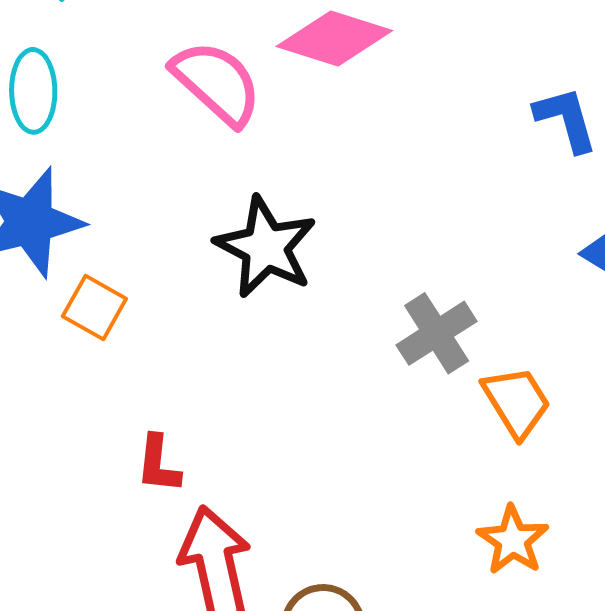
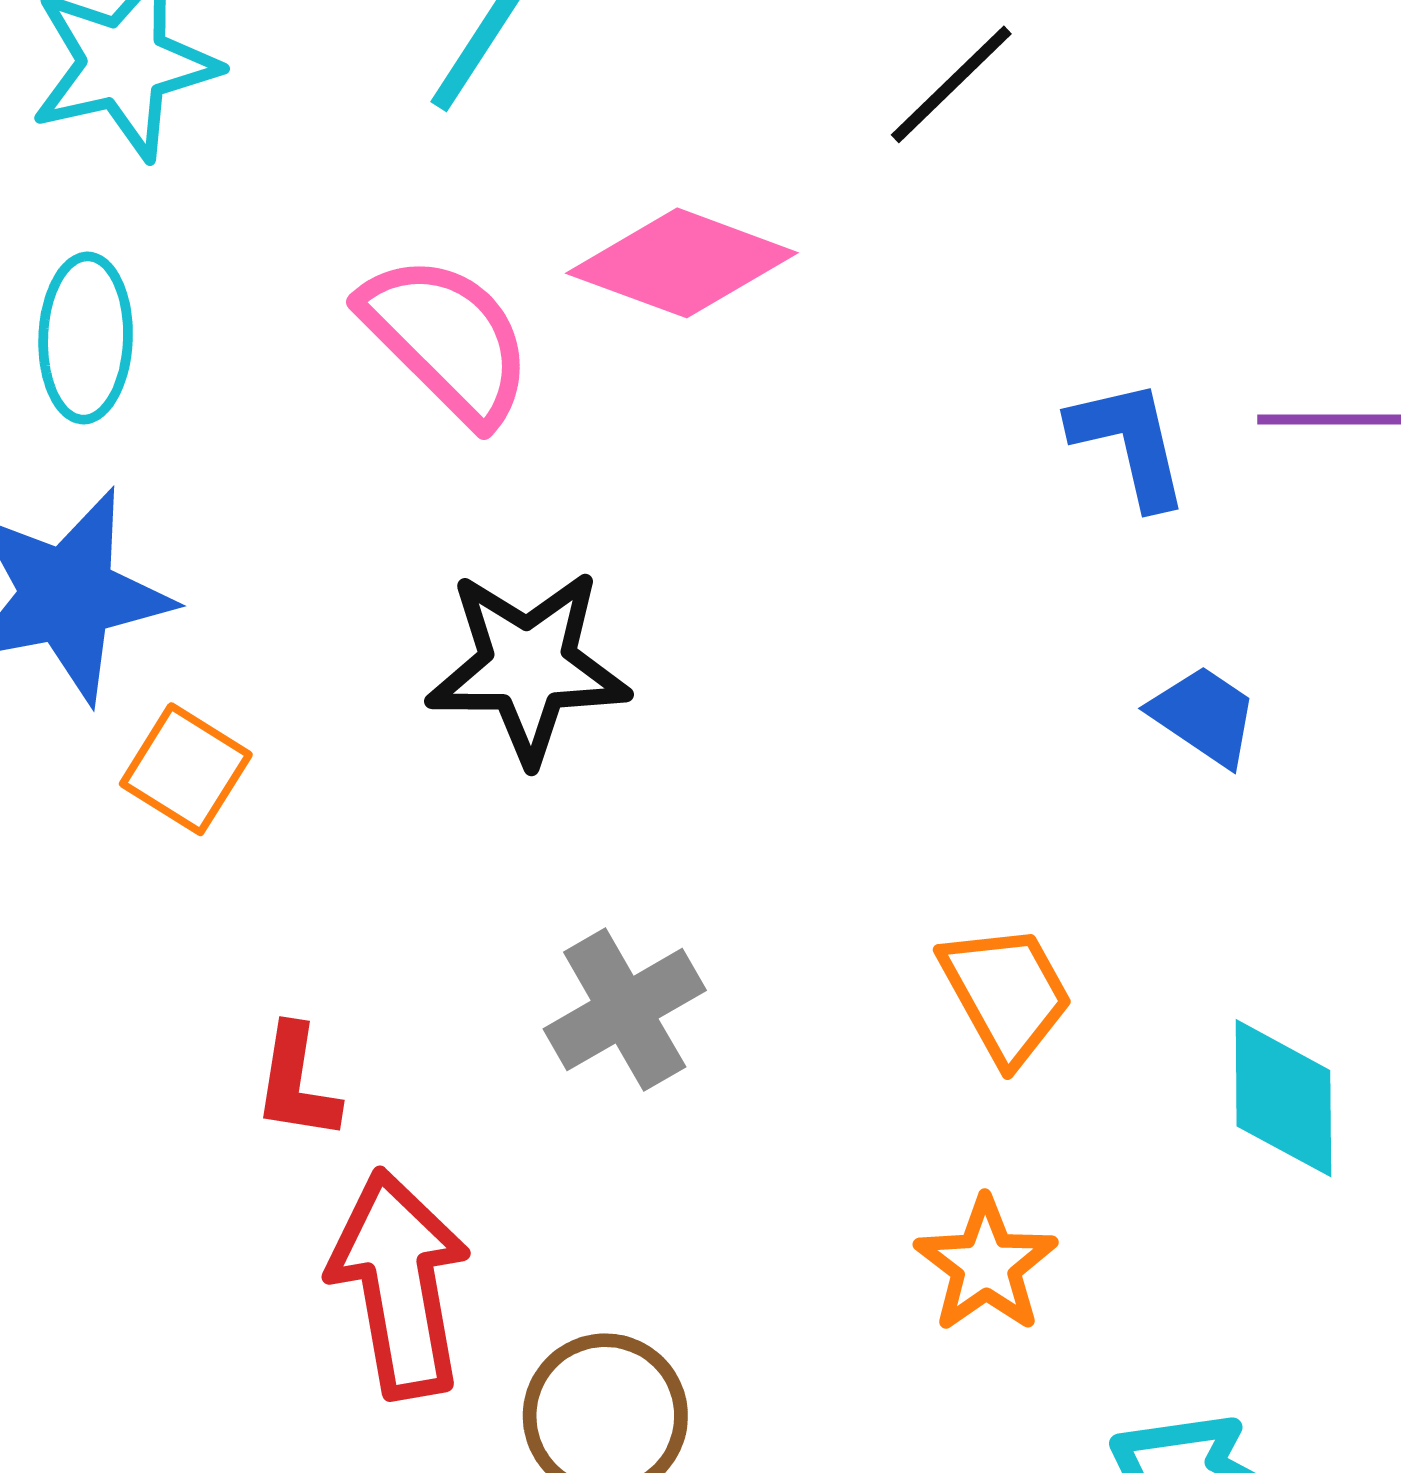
black star: (266, 247) -> (528, 666), turned -30
gray cross: (437, 333) -> (625, 1010), moved

